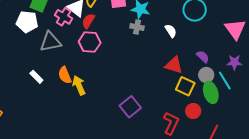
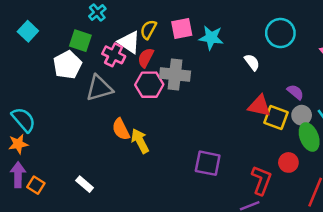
white pentagon: (27, 22) -> (67, 65), turned -30
gray cross: (137, 27) -> (175, 75), moved, size x1.6
white rectangle: (36, 77) -> (85, 184), moved
yellow square: (185, 86) -> (276, 118), moved
purple square: (130, 107) -> (208, 163), turned -35

